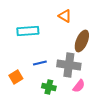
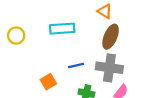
brown ellipse: (82, 41) -> (111, 37), moved

